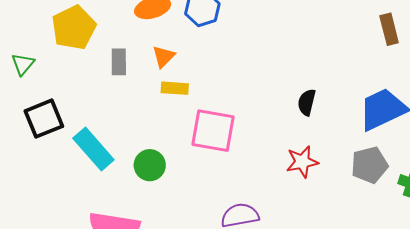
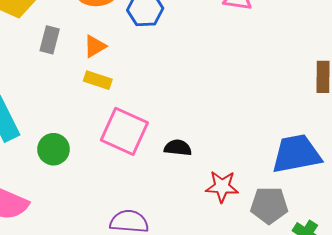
black semicircle: (307, 102) -> (178, 148), moved, turned 68
red star: (302, 162) -> (222, 187), moved

